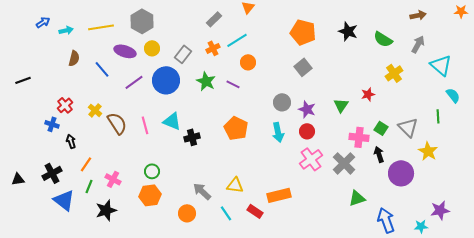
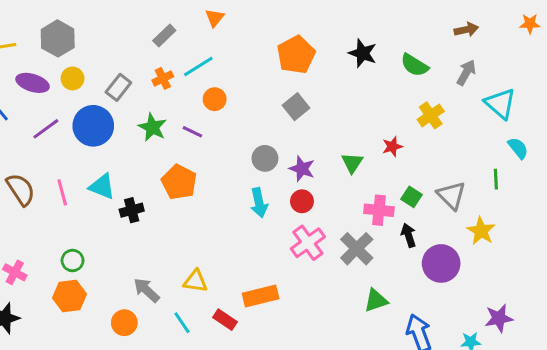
orange pentagon: (303, 32) -> (296, 55), turned 30
orange pentagon: (236, 128) -> (179, 182), moved

